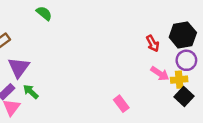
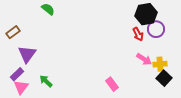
black hexagon: (183, 35) -> (146, 14), moved
purple circle: (186, 60) -> (156, 29), moved
green arrow: (31, 92) -> (46, 81), moved

